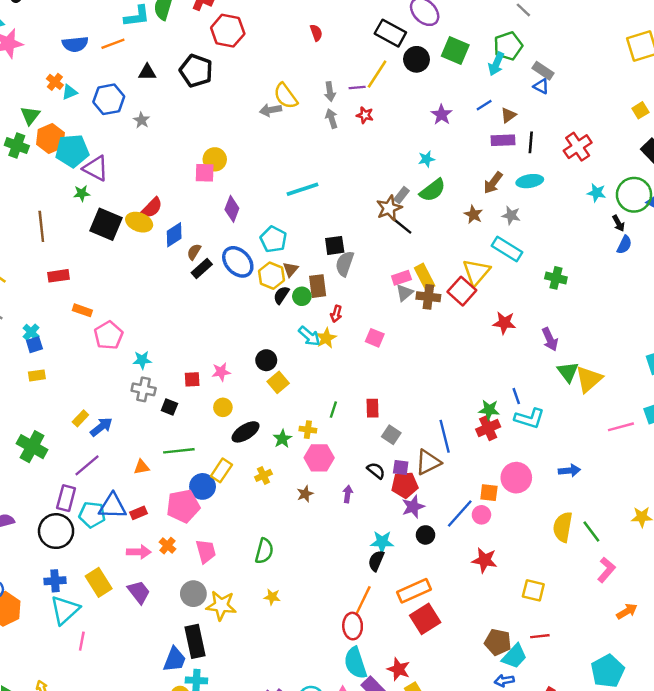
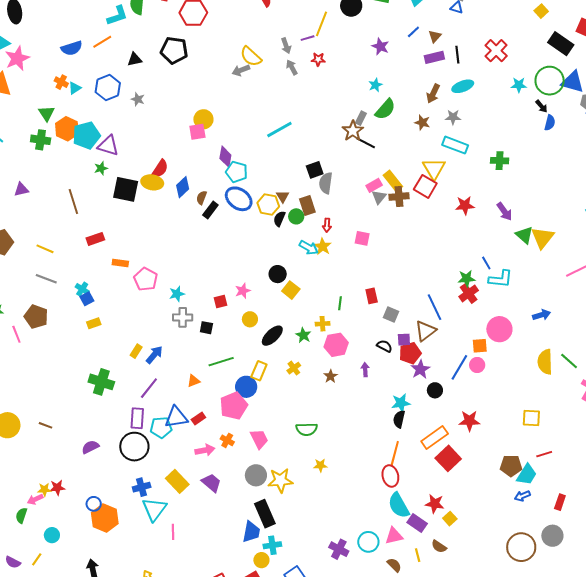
cyan pentagon: (273, 239) -> (237, 172), moved
green semicircle: (264, 551) -> (307, 429), turned 85
red star: (485, 560) -> (469, 421), moved

